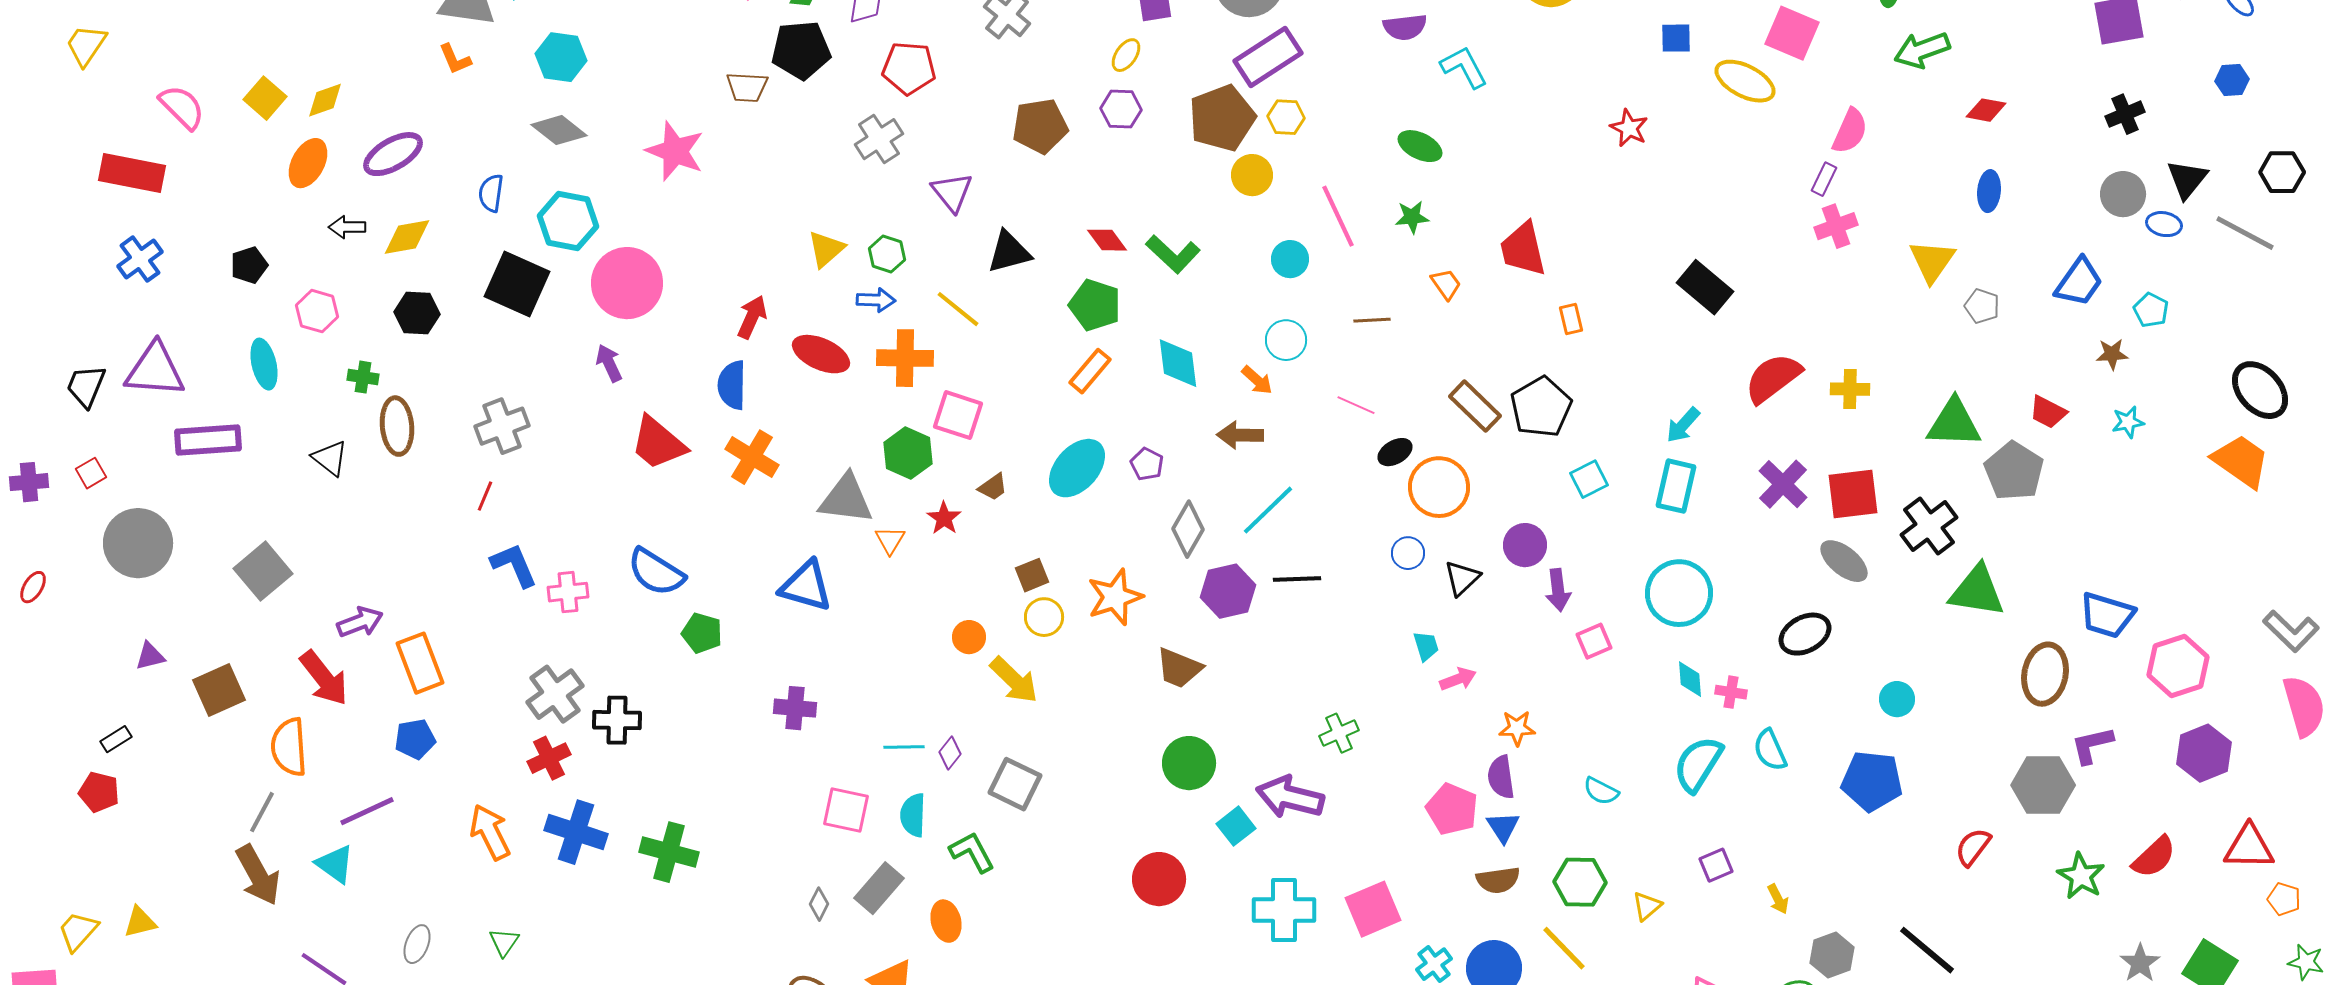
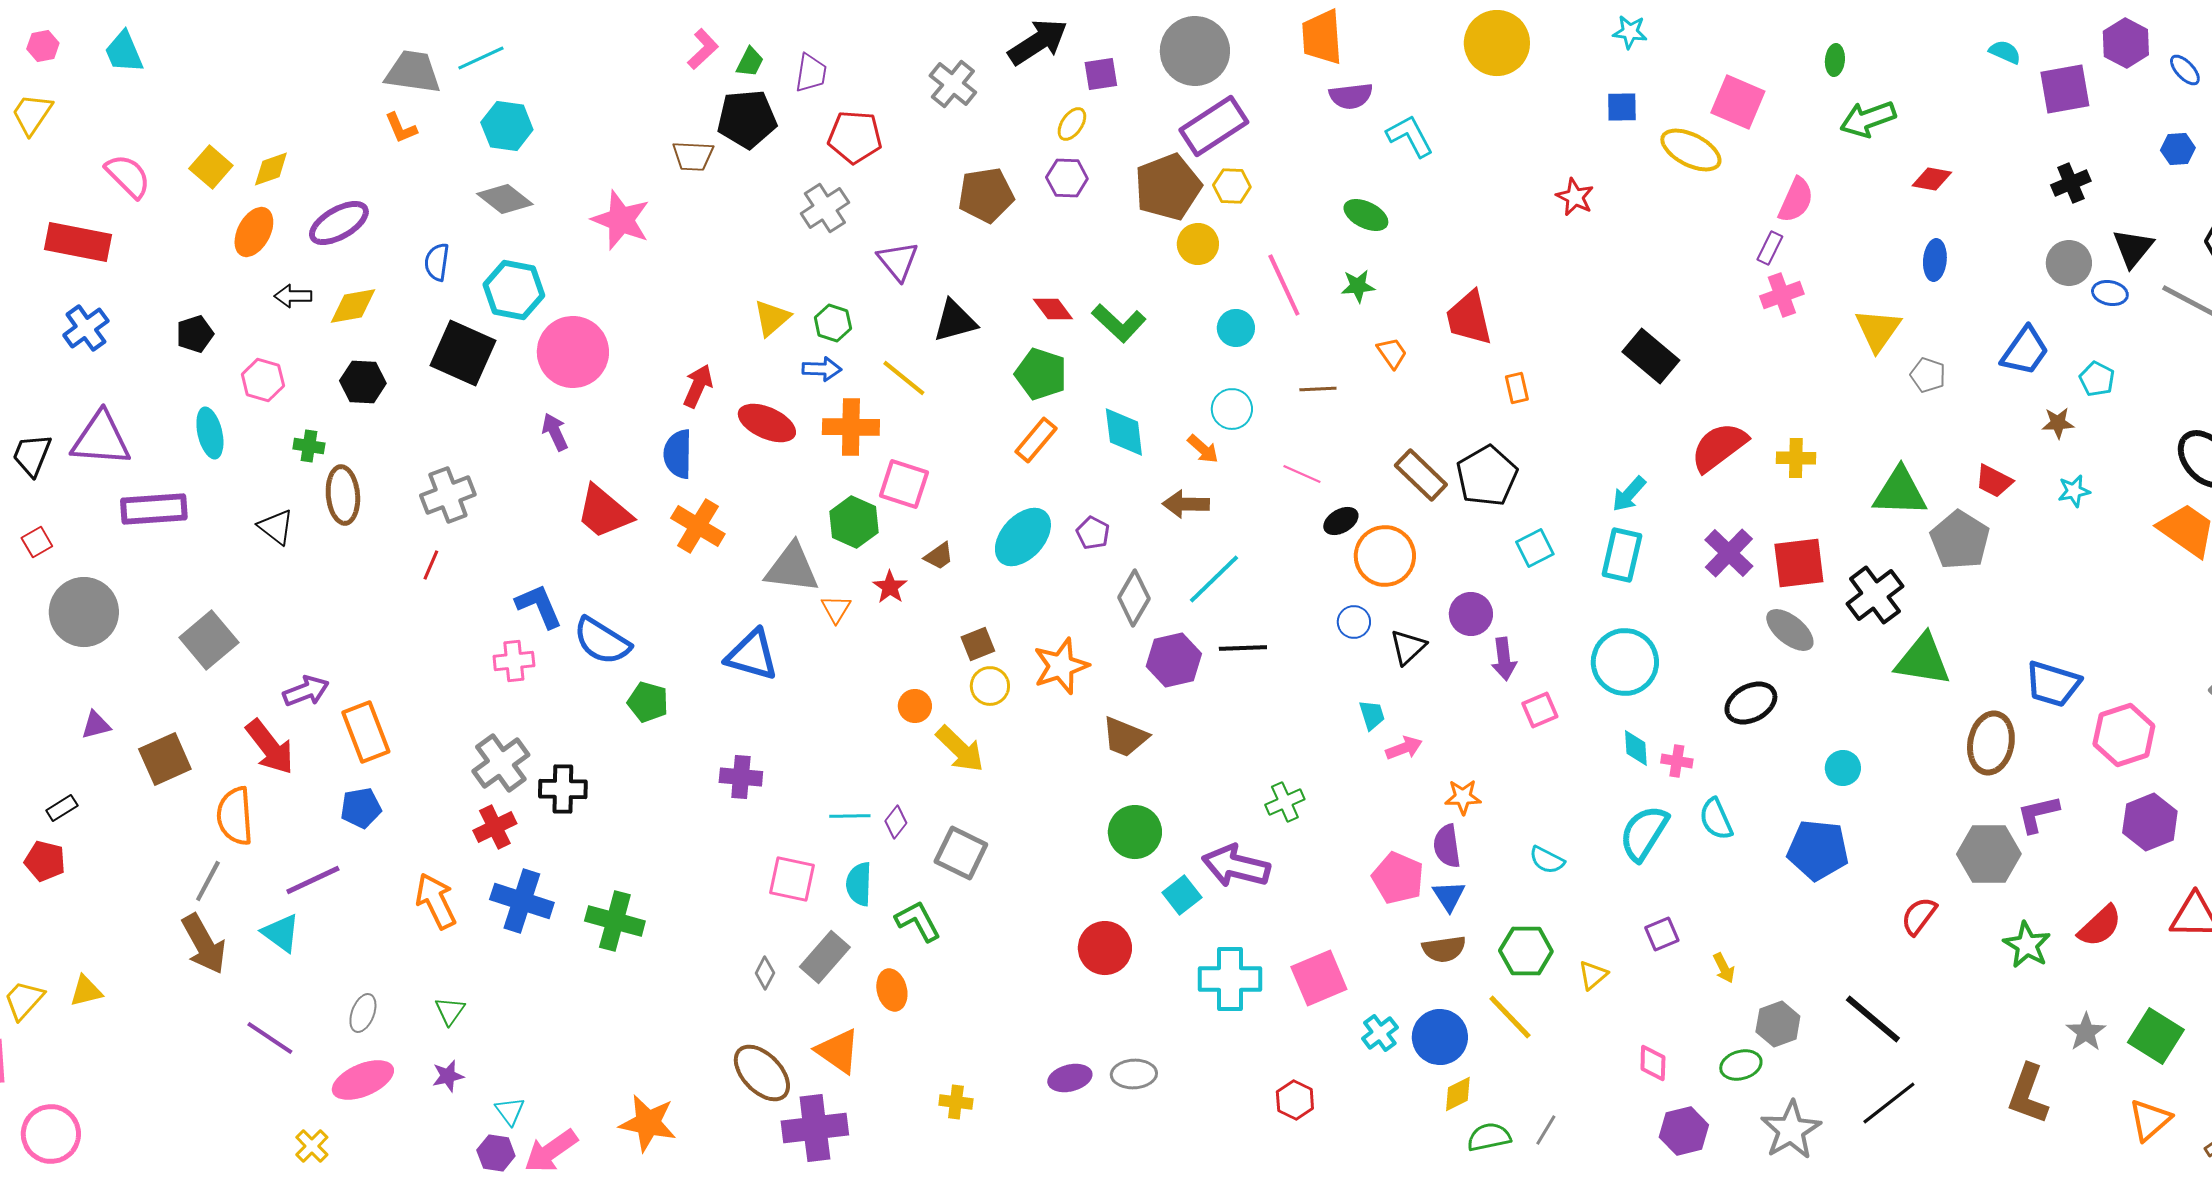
blue L-shape: (514, 565) -> (539, 606), moved

